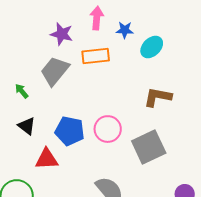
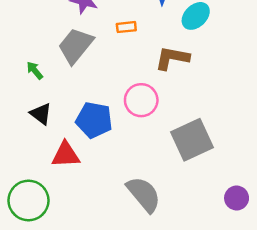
orange rectangle: (96, 56) -> (126, 27), size x0.6
brown L-shape: (158, 97) -> (172, 58), moved
pink circle: (108, 129) -> (141, 100), moved

